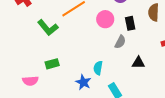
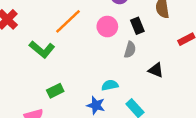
black triangle: (138, 63) -> (156, 70), turned 32
cyan semicircle: (98, 68) -> (110, 85), turned 80

